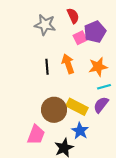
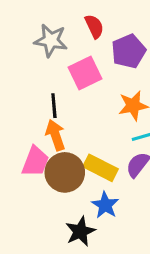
pink square: (80, 38) -> (85, 73), moved, size x1.5
orange arrow: (68, 64) -> (55, 135), moved
pink trapezoid: (36, 135) -> (35, 162), moved

